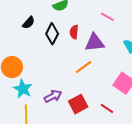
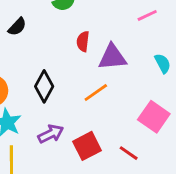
pink line: (107, 17) -> (147, 15), moved, turned -56
black diamond: (52, 34) -> (44, 86), moved

